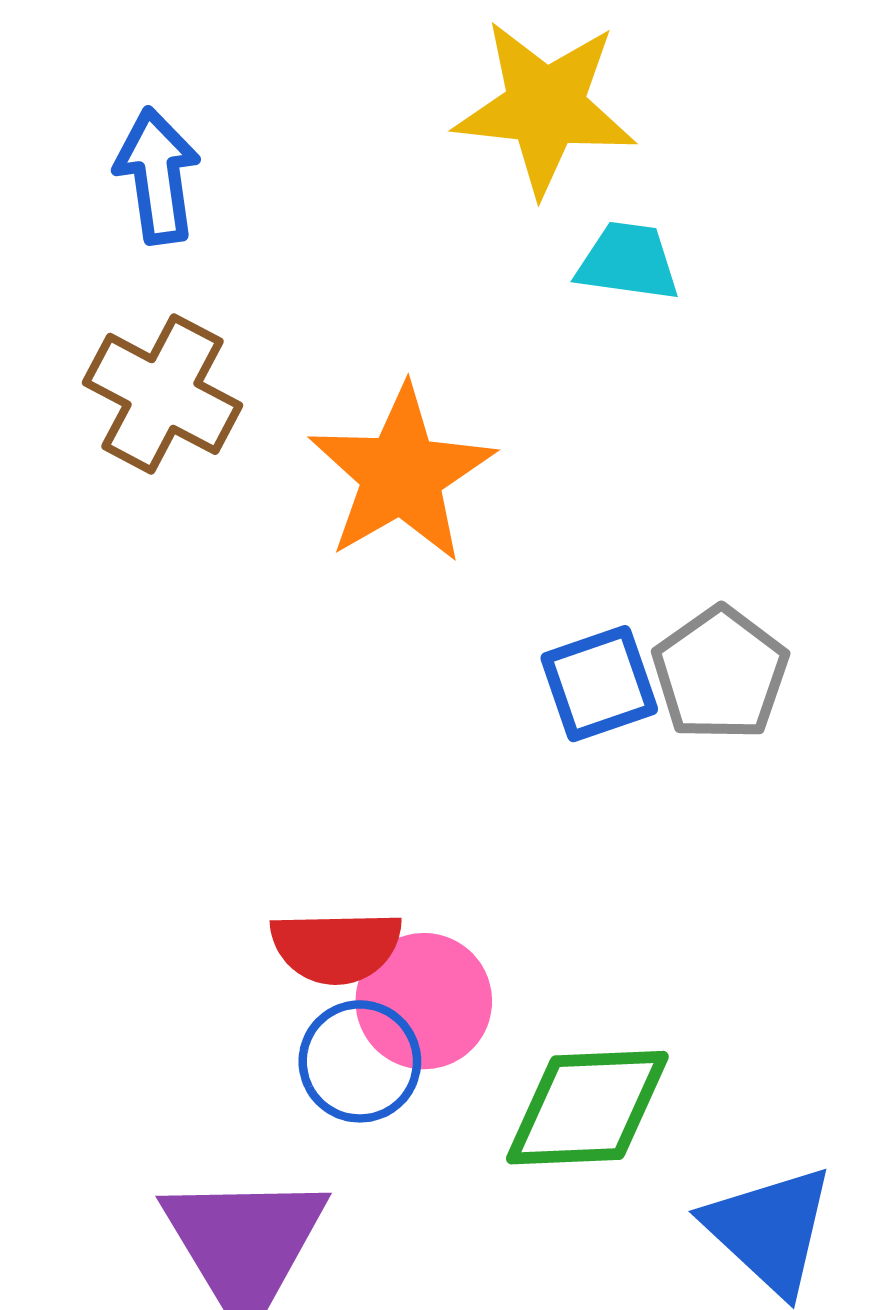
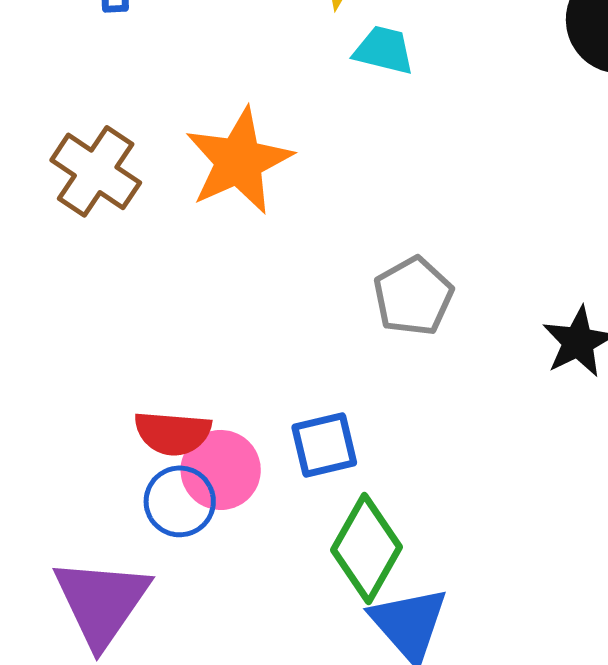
brown cross: (163, 394) -> (96, 171), moved
blue square: (599, 684) -> (324, 445), moved
green diamond: (587, 1108) -> (367, 549), moved, turned -64

